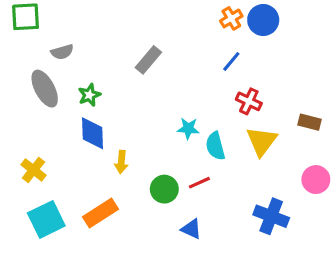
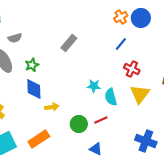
yellow arrow: (121, 162) -> (52, 107), turned -104

